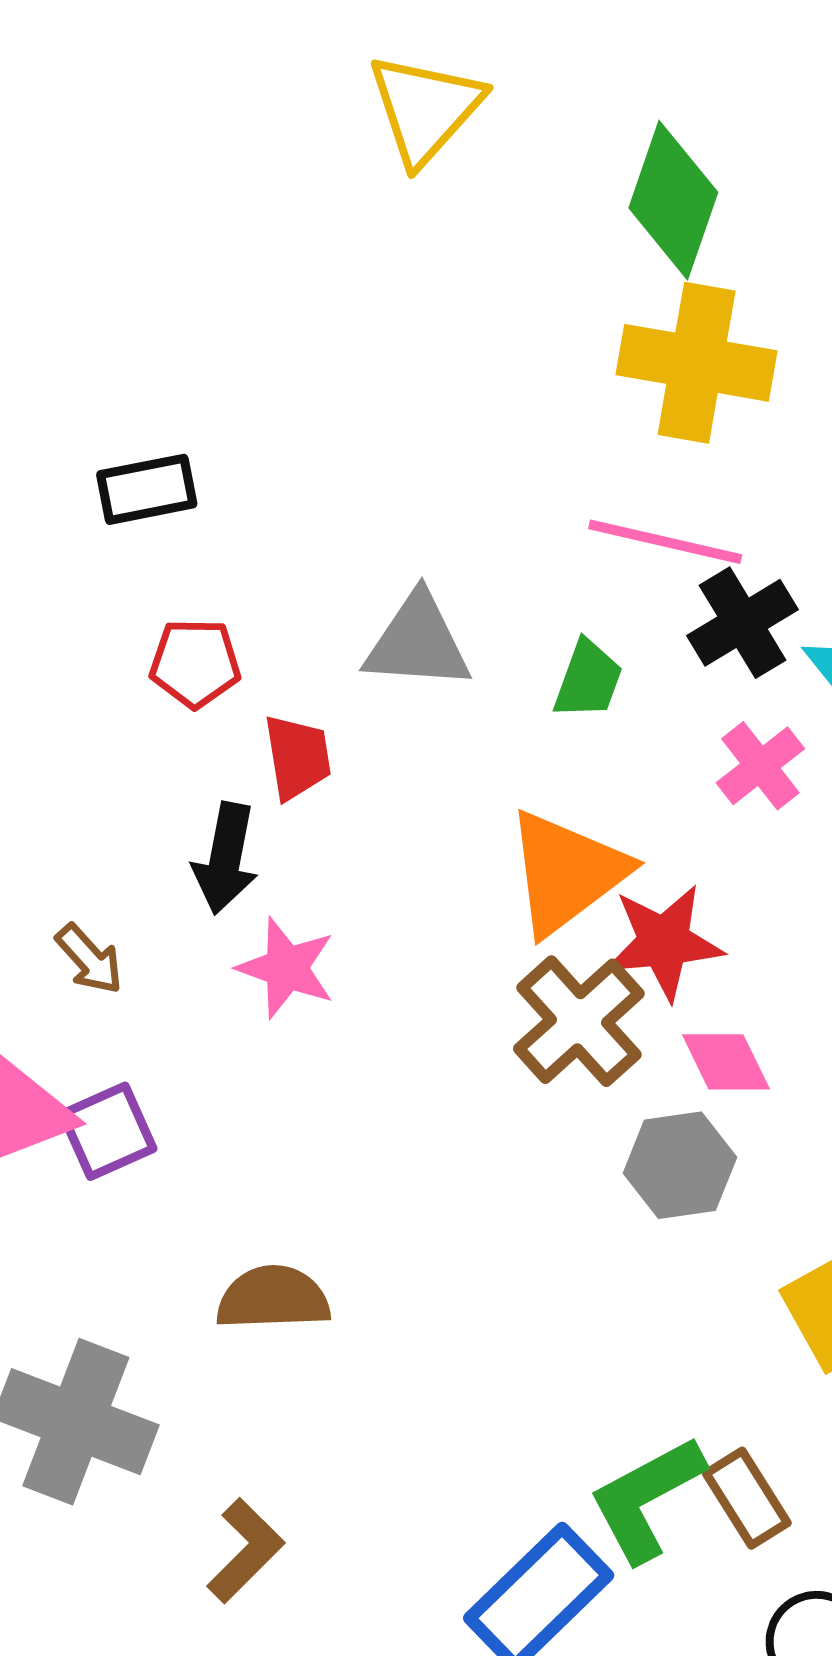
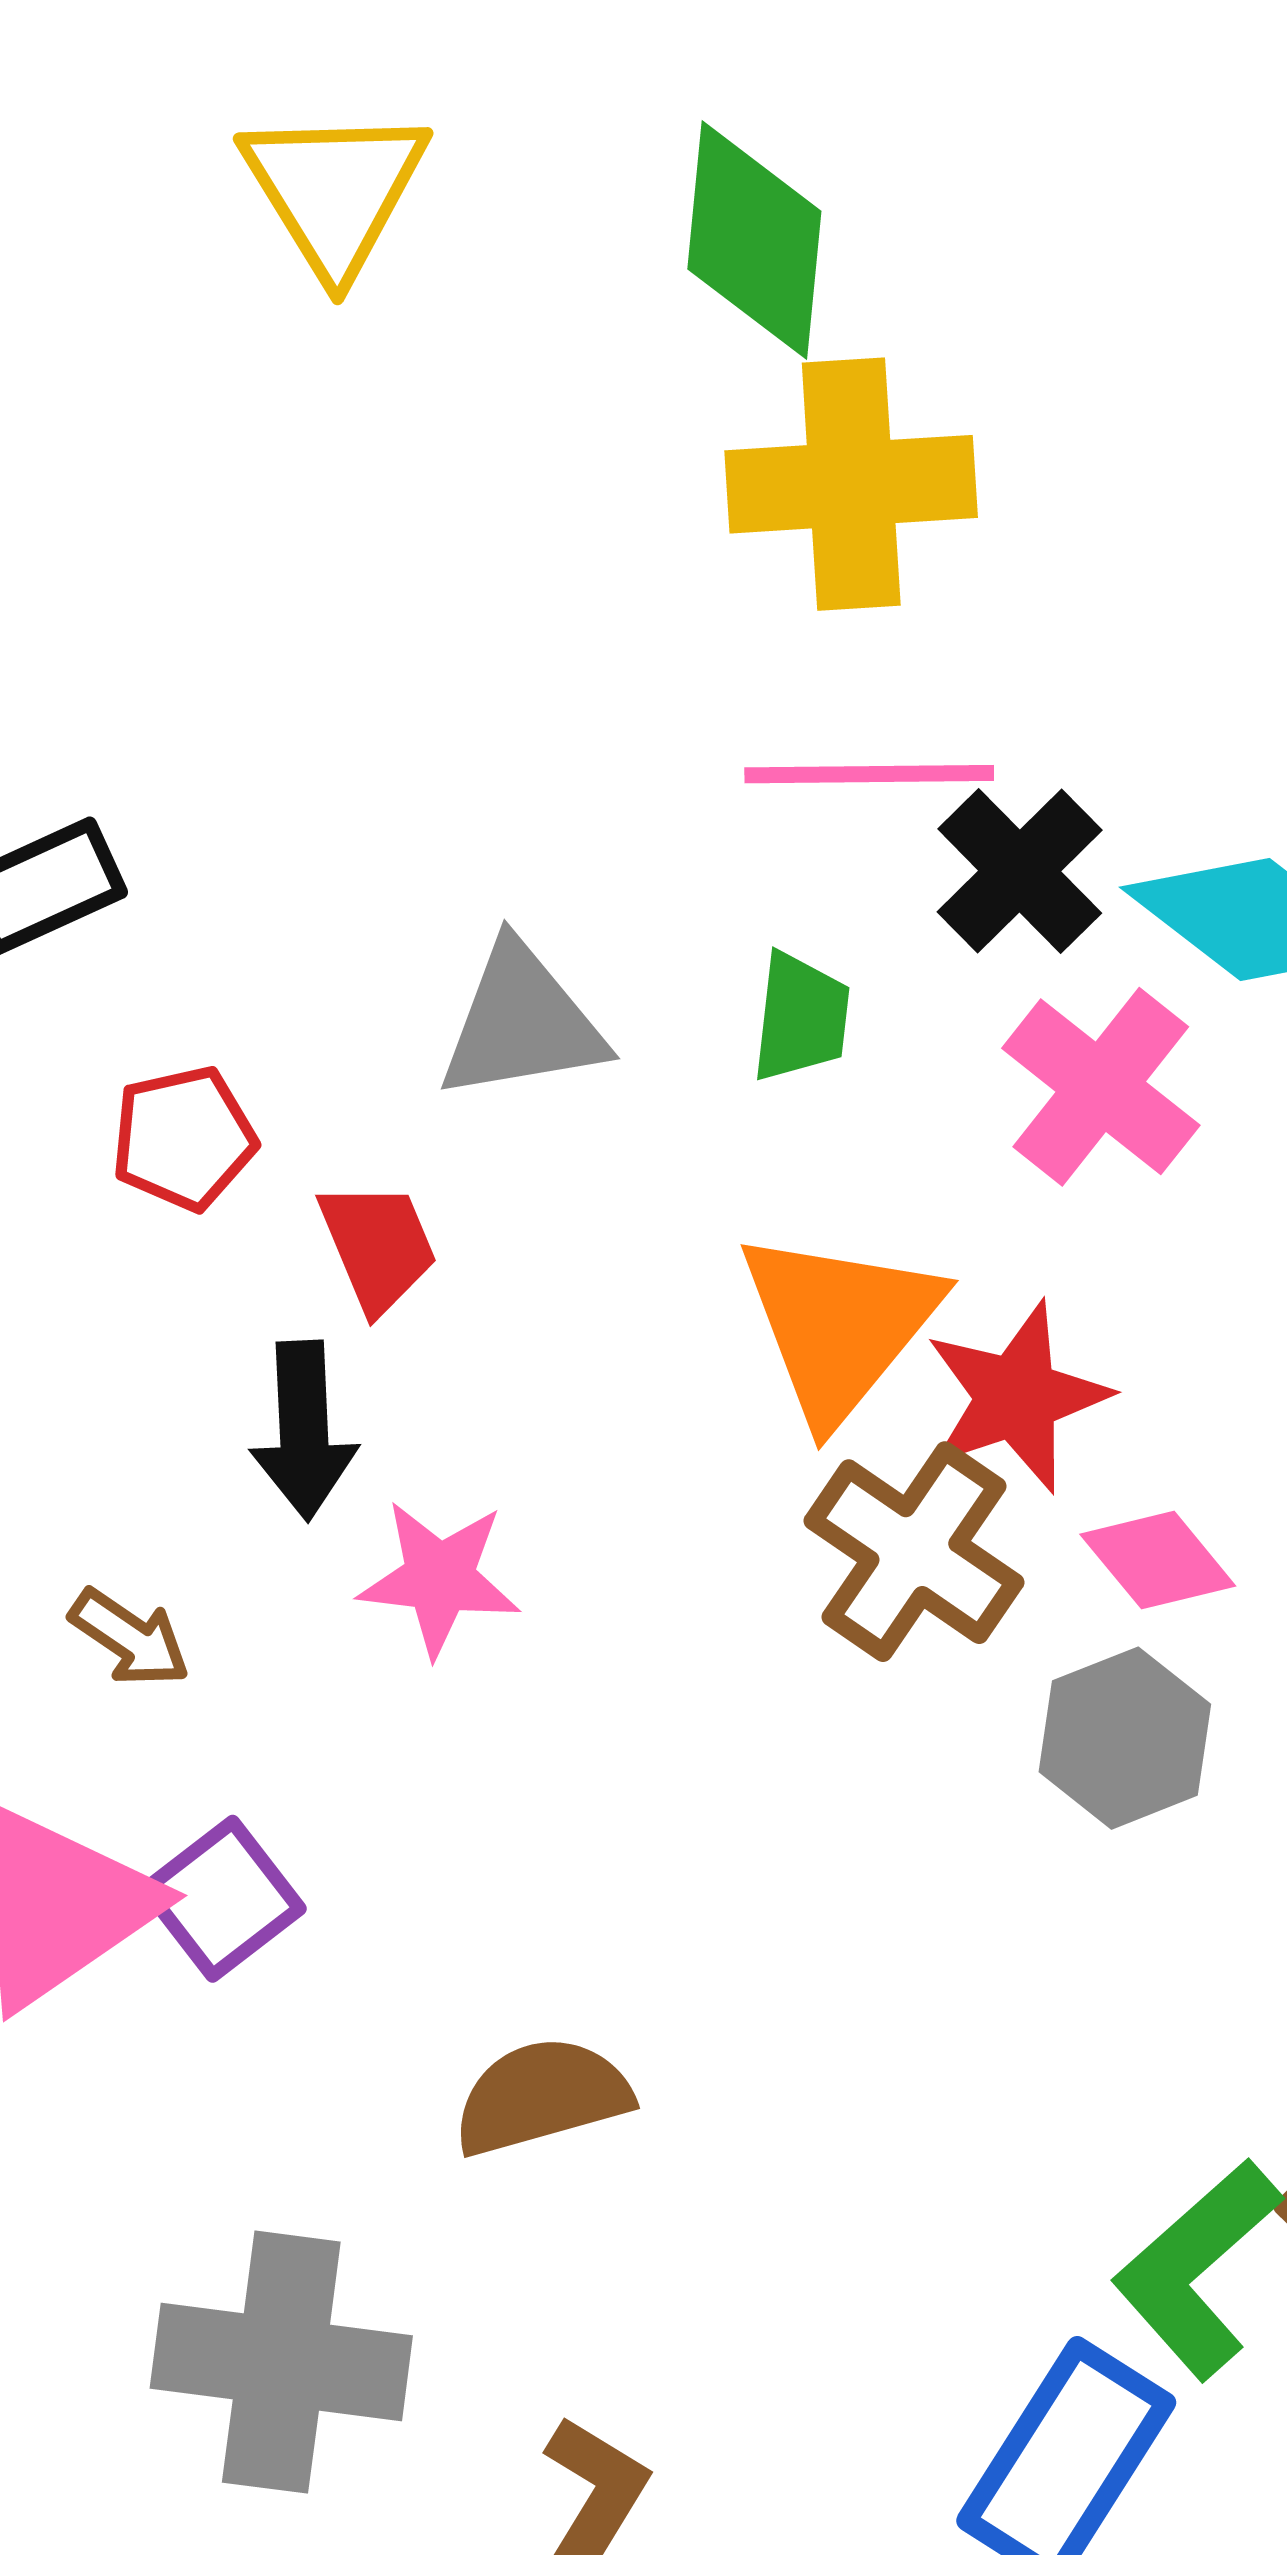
pink cross: (760, 766) -> (1101, 1087), size x1.4

